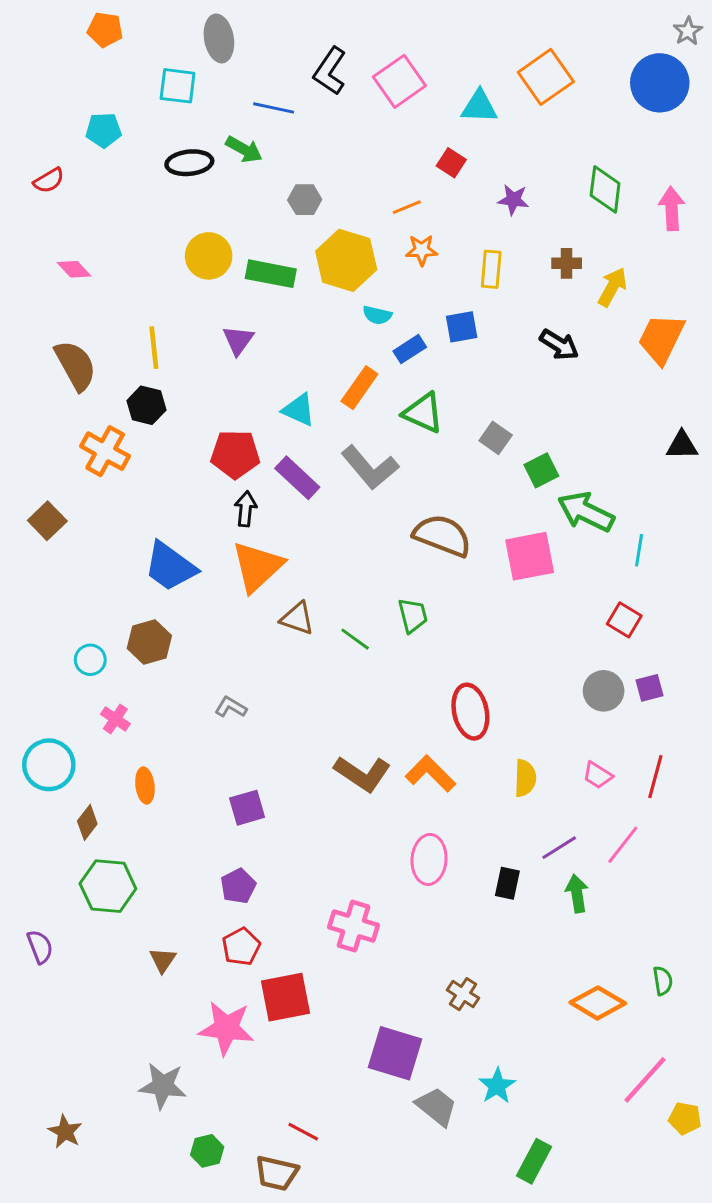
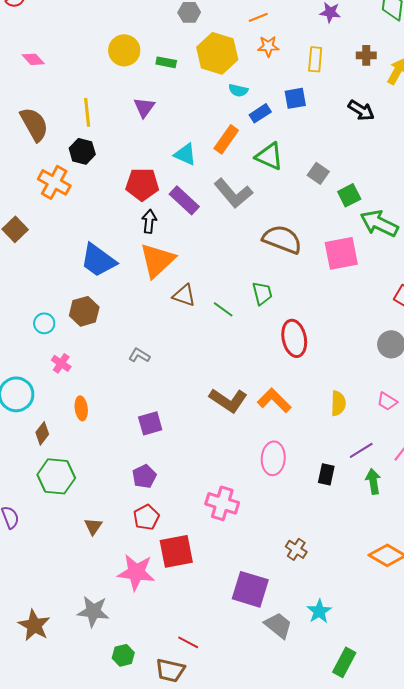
green rectangle: (271, 274) -> (166, 62), size x0.6
red ellipse: (470, 712) -> (294, 338), moved
brown star: (65, 1132) -> (34, 625), moved, size x1.4

